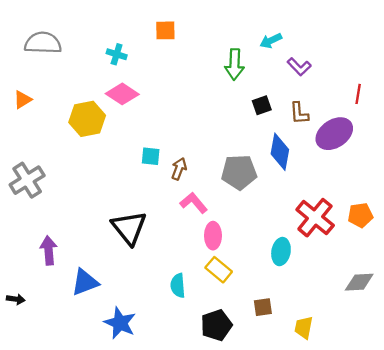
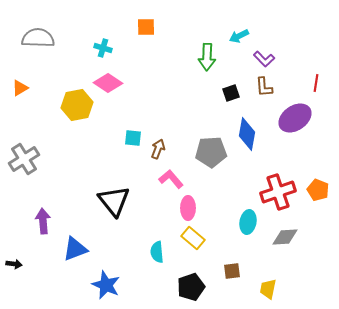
brown L-shape: (299, 113) -> (264, 87), moved
orange pentagon: (360, 215) -> (318, 190), turned 30
red cross: (315, 218) -> (278, 192), turned 32
gray diamond: (359, 282) -> (285, 237), moved

